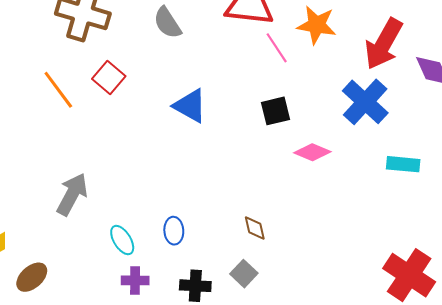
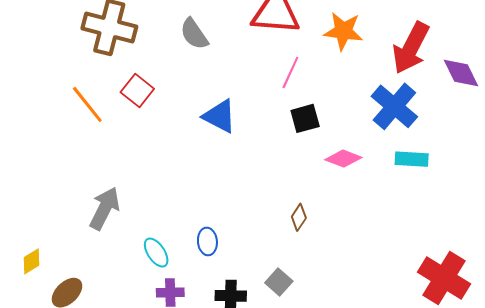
pink line: (277, 48) -> (290, 72), moved, turned 60
cyan rectangle: (403, 164) -> (412, 159), moved
brown diamond: (255, 228) -> (299, 217), moved, turned 48

